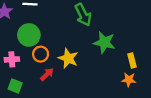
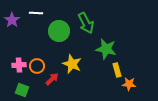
green circle: (29, 35) -> (59, 31), moved
orange circle: (41, 54) -> (37, 66), moved
yellow rectangle: (132, 61) -> (117, 70), moved

